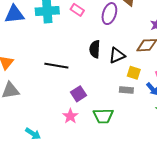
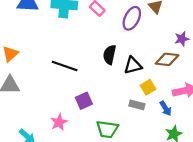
yellow square: (134, 73) -> (148, 87), turned 32
pink star: (70, 116) -> (59, 122), moved

